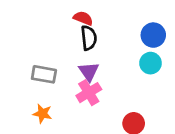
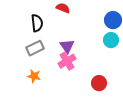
black semicircle: (89, 38) -> (37, 23), moved
gray rectangle: (44, 74) -> (35, 48), turned -36

